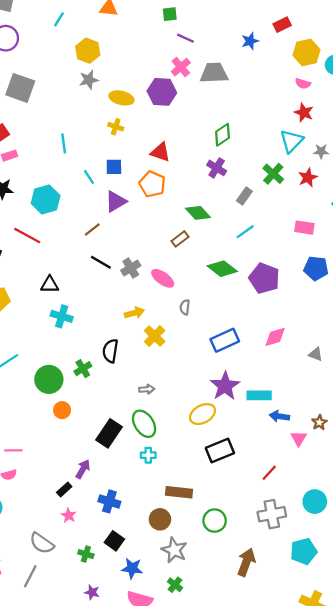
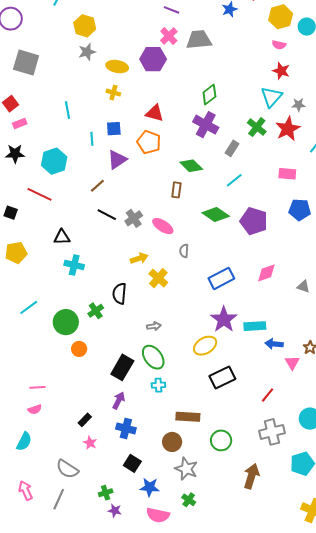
purple cross: (217, 168) -> (206, 125), size x1.4
cyan line: (89, 177) -> (92, 139), turned 32
red star: (308, 178) -> (288, 129), size x1.4
brown rectangle: (180, 239) -> (176, 190), turned -42
purple arrow: (83, 469) -> (119, 401), moved
green cross: (86, 554) -> (106, 493), moved, turned -32

